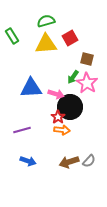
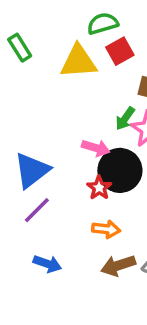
green semicircle: (46, 21) -> (103, 23), moved
blue triangle: (31, 88) -> (32, 170), moved, turned -35
purple line: (22, 130) -> (37, 210), turned -30
orange arrow: (62, 130) -> (106, 229), moved

